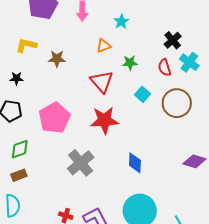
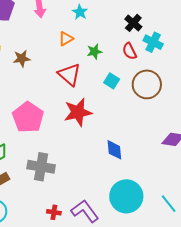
gray cross: (81, 163) -> (41, 167), moved, turned -32

